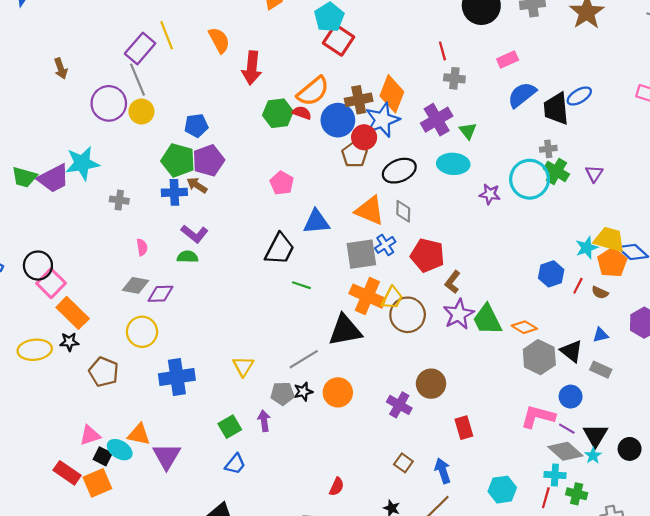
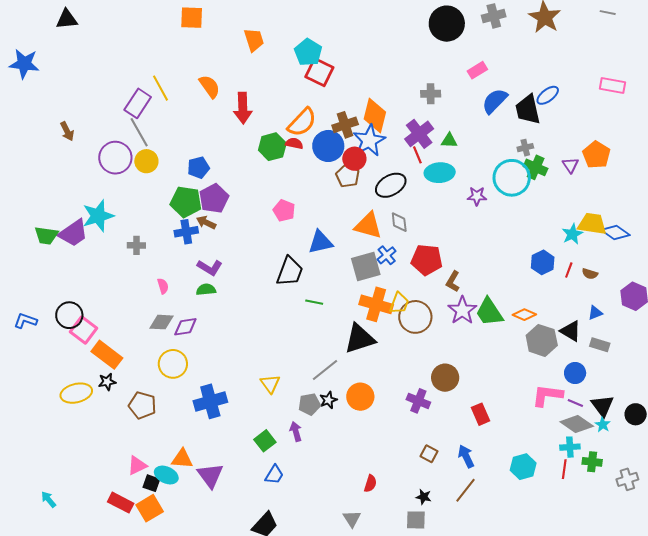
red line: (442, 51) -> (417, 155), moved
green triangle: (468, 131) -> (449, 141), turned -42
orange pentagon: (612, 263) -> (596, 155), moved

